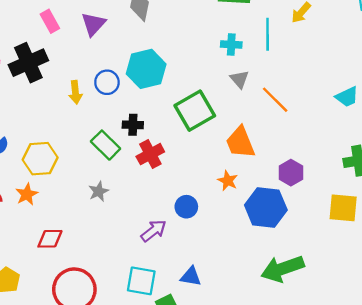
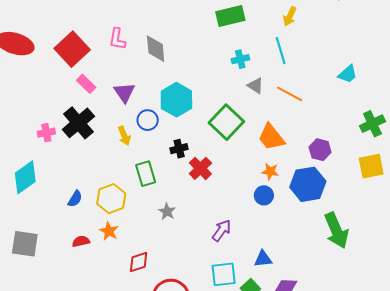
purple triangle: (93, 24) -> (124, 93), moved
cyan line: (268, 34) -> (281, 51), moved
green rectangle: (106, 145) -> (146, 174), moved, turned 45
blue circle: (186, 207) -> (264, 195), moved
green arrow: (283, 269) -> (336, 230), turned -78

